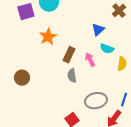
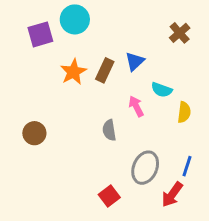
blue triangle: (98, 30) -> (135, 61), moved
brown rectangle: (69, 55) -> (105, 70), moved
gray ellipse: (96, 101) -> (145, 168), turned -55

